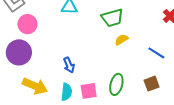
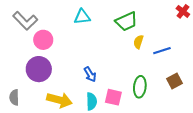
yellow semicircle: (121, 40) -> (138, 42), turned -32
blue line: (156, 53) -> (162, 51), moved, turned -42
pink square: (89, 91) -> (113, 97), turned 30

